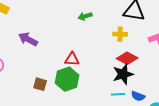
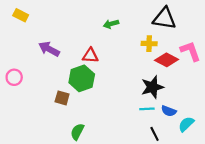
red diamond: (127, 58) -> (167, 60), moved
red triangle: (72, 59) -> (90, 56), moved
green hexagon: (67, 79) -> (82, 78), moved

